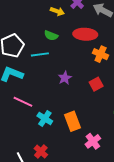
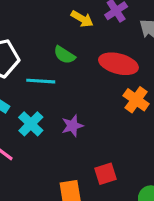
red square: (96, 84) -> (105, 174), moved
cyan cross: (45, 118) -> (31, 124), moved

